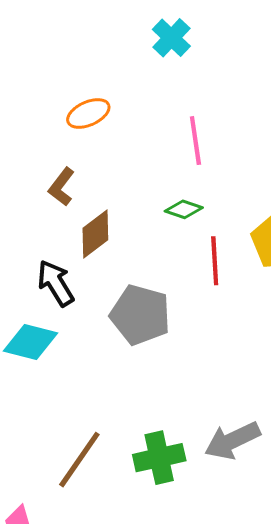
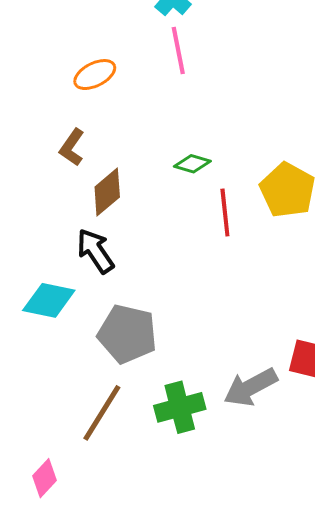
pink line: (195, 141) -> (178, 50), moved
black arrow: (56, 283) -> (95, 251), moved
gray pentagon: (140, 315) -> (127, 334), moved

